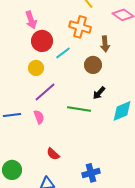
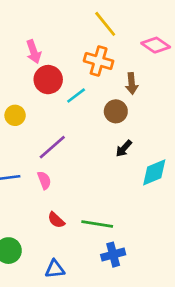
yellow circle: (36, 68) -> (15, 115), moved
green line: (79, 109) -> (97, 224), moved
red semicircle: (53, 154) -> (56, 220), moved

